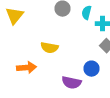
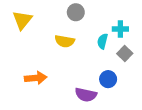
cyan semicircle: (86, 13) -> (103, 41), moved
yellow semicircle: (50, 48) -> (65, 41), moved

